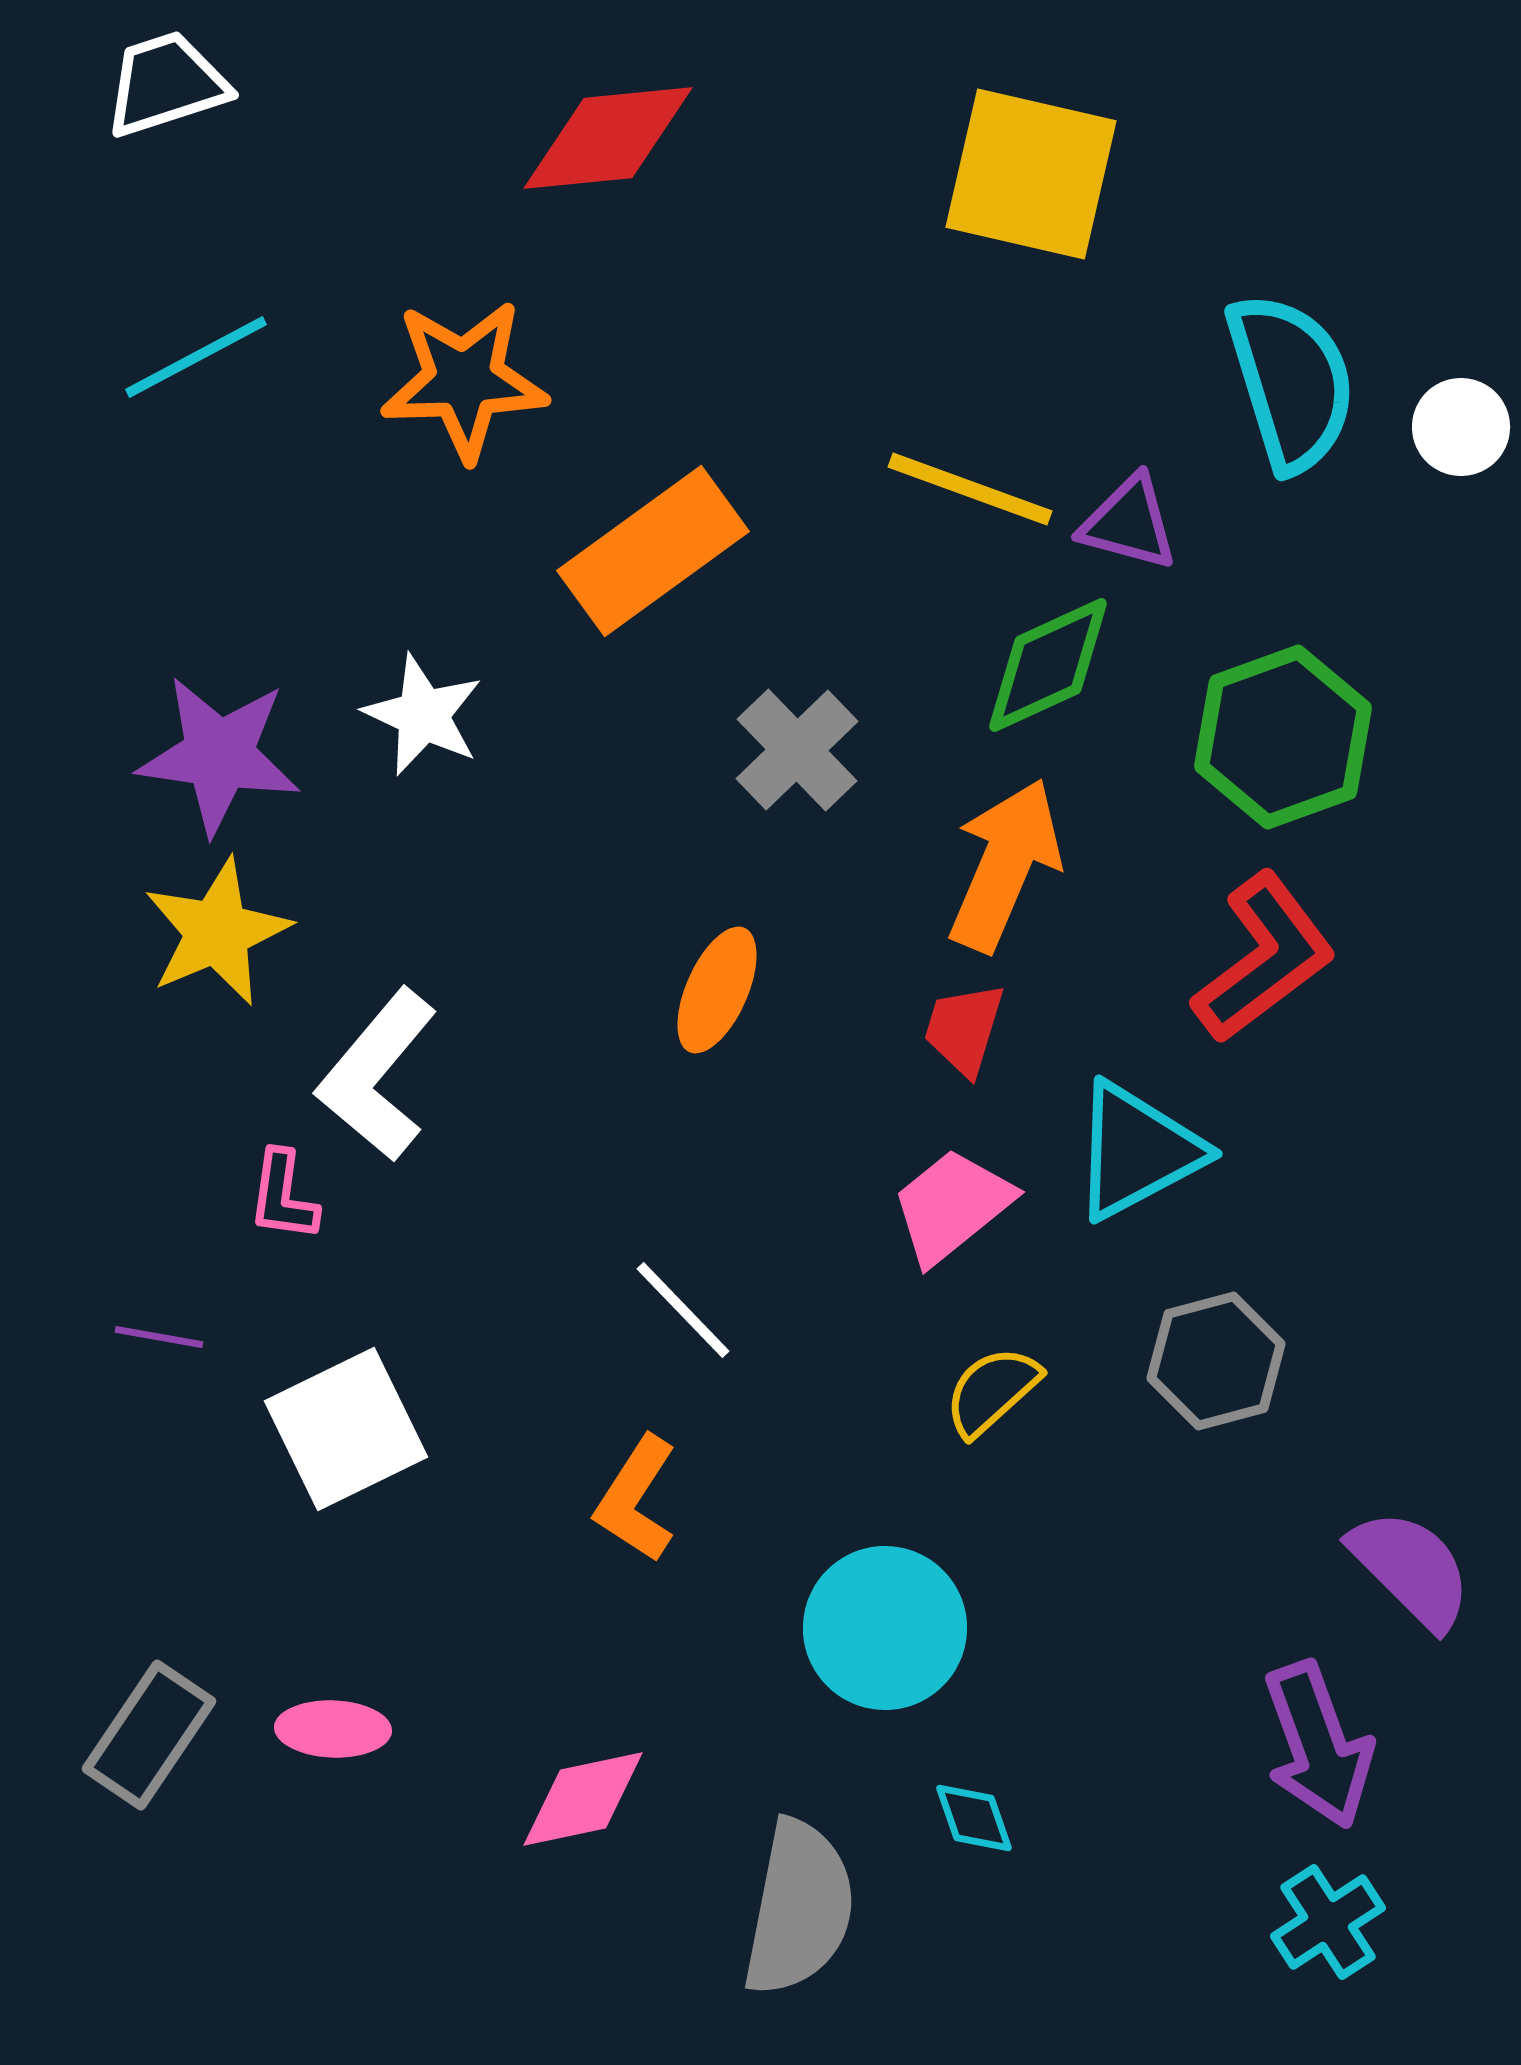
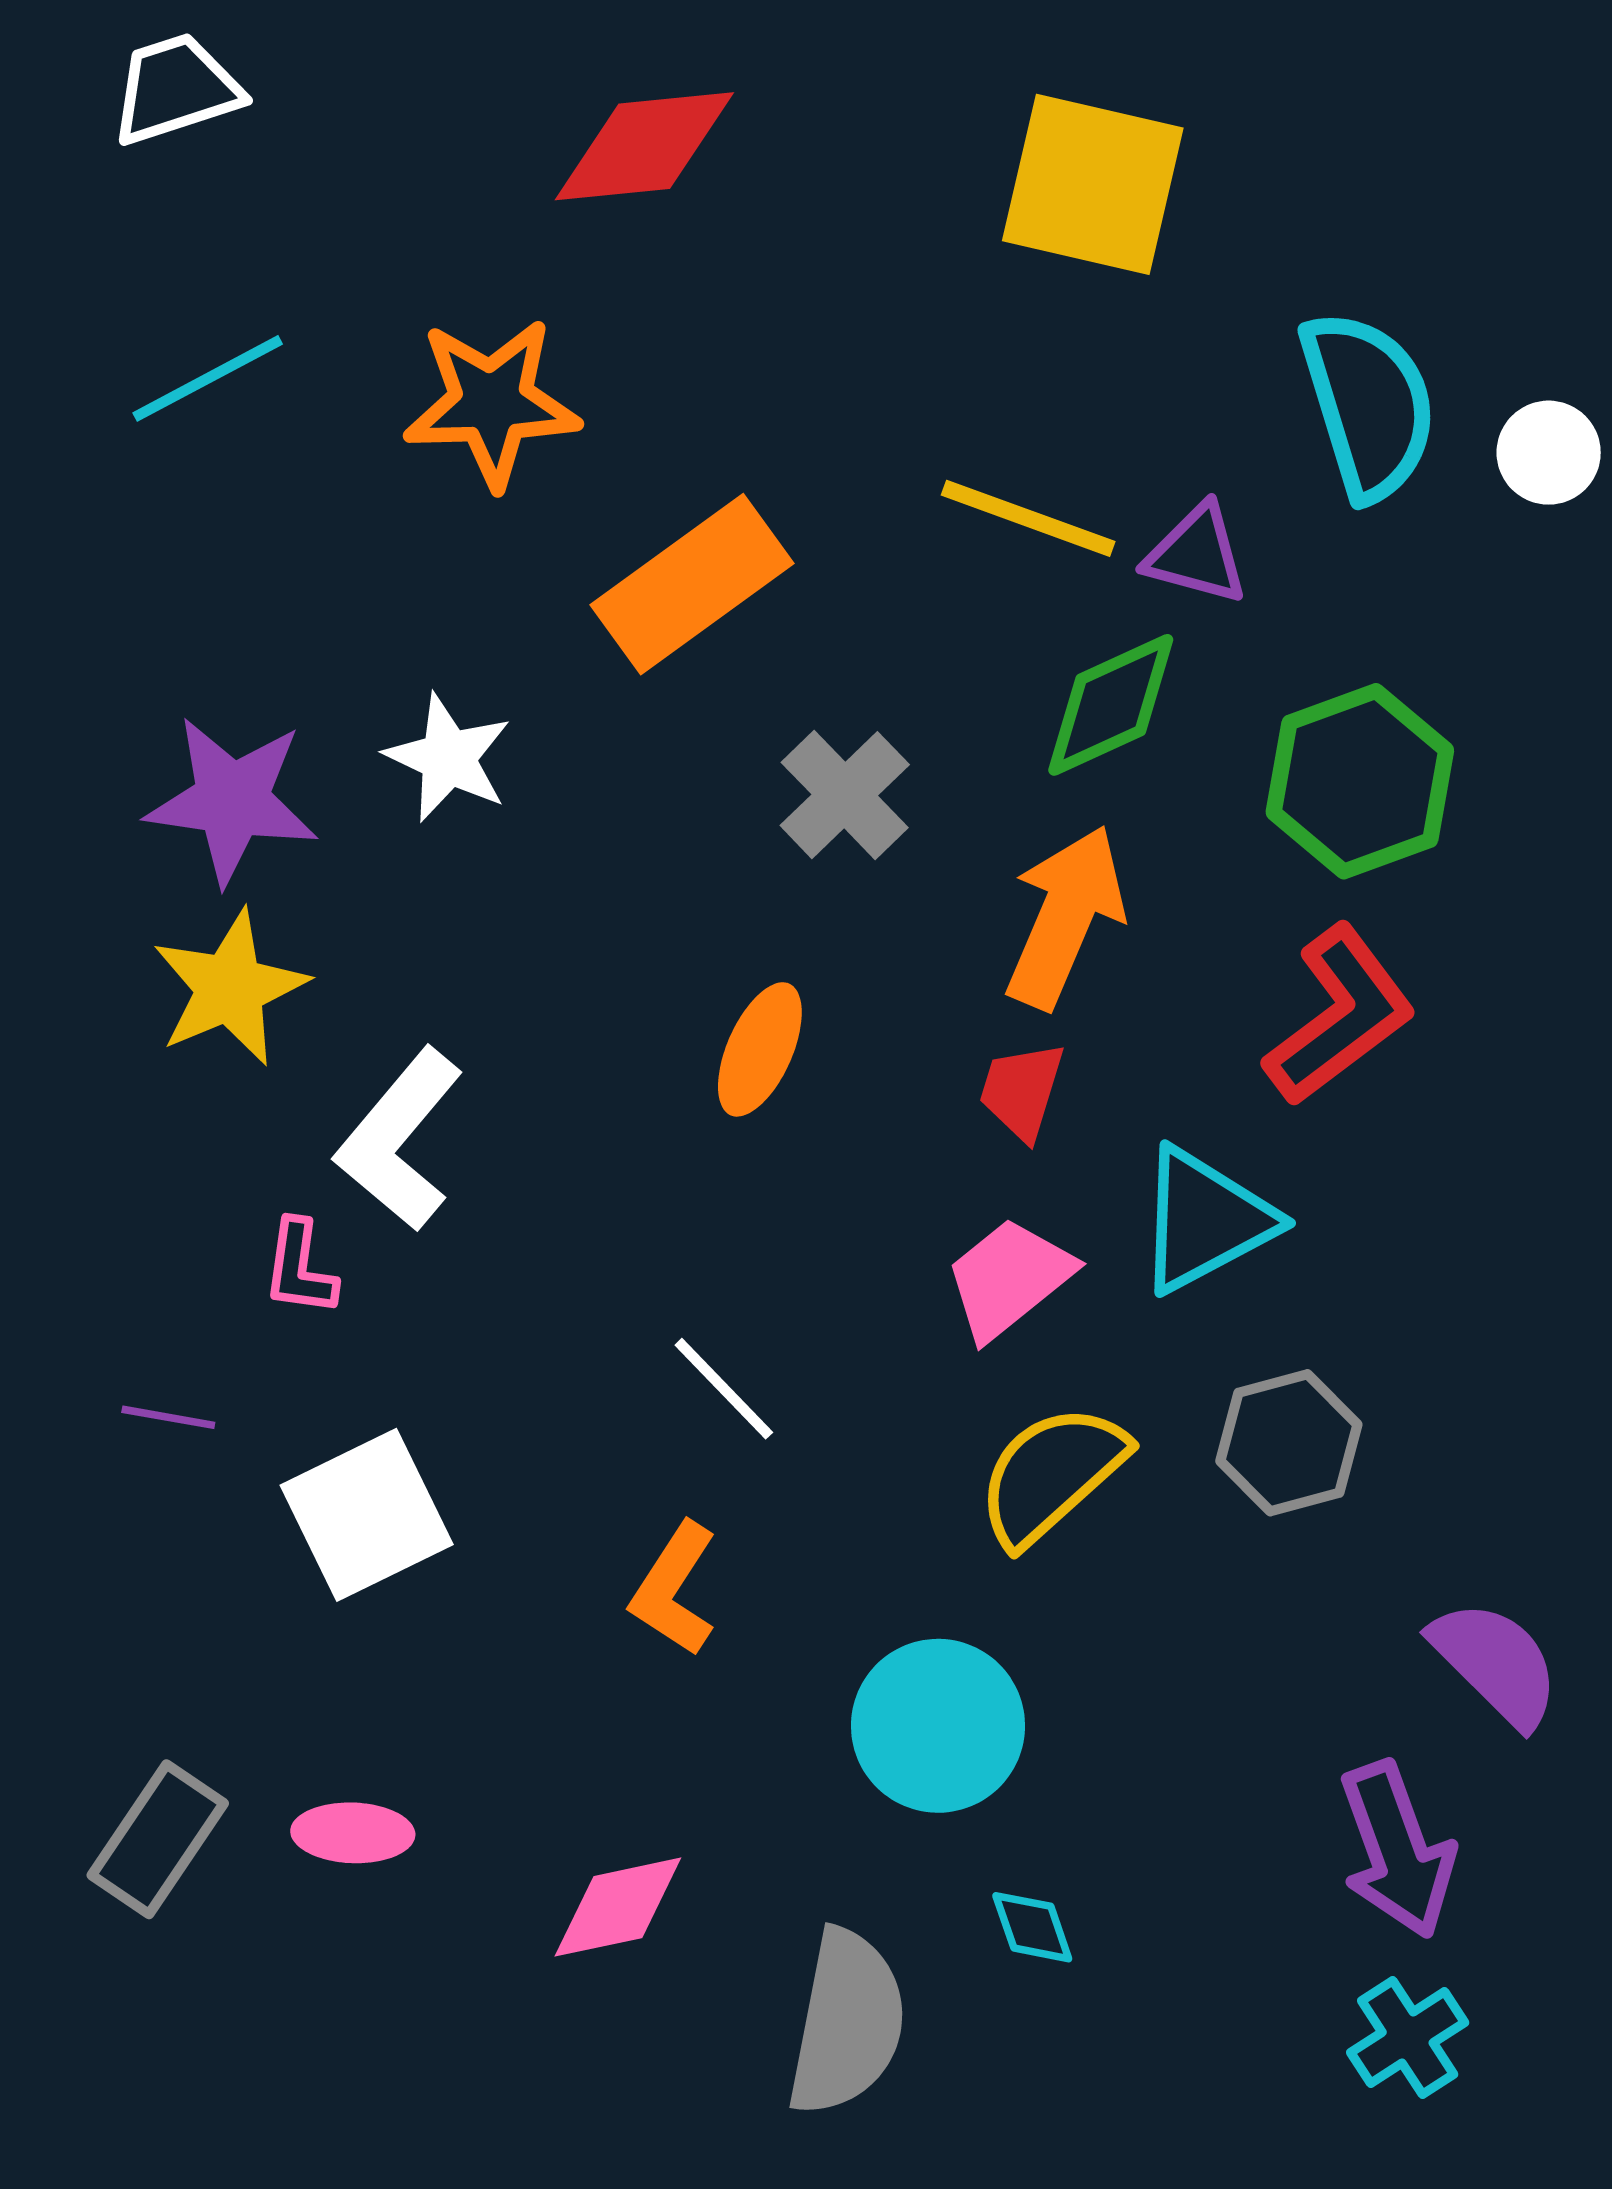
yellow semicircle: (992, 1391) -> (1051, 1475), size x1.5

